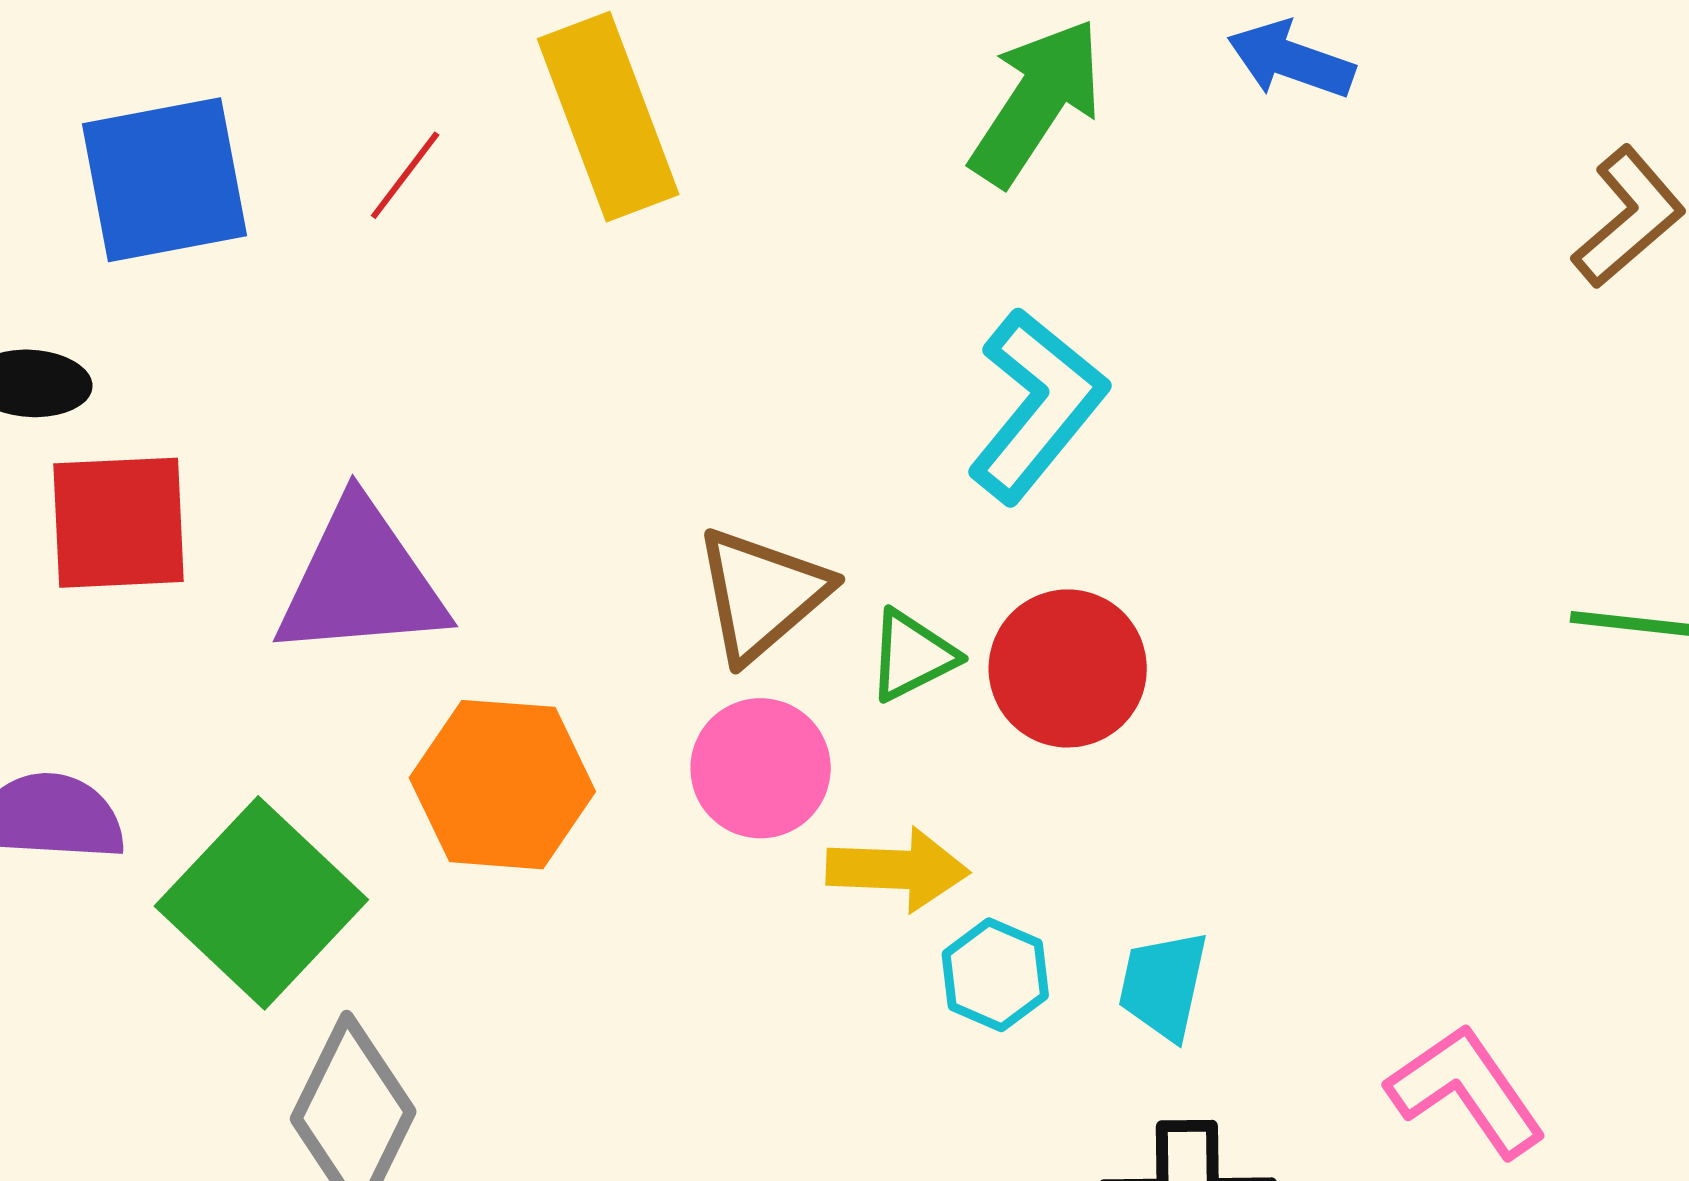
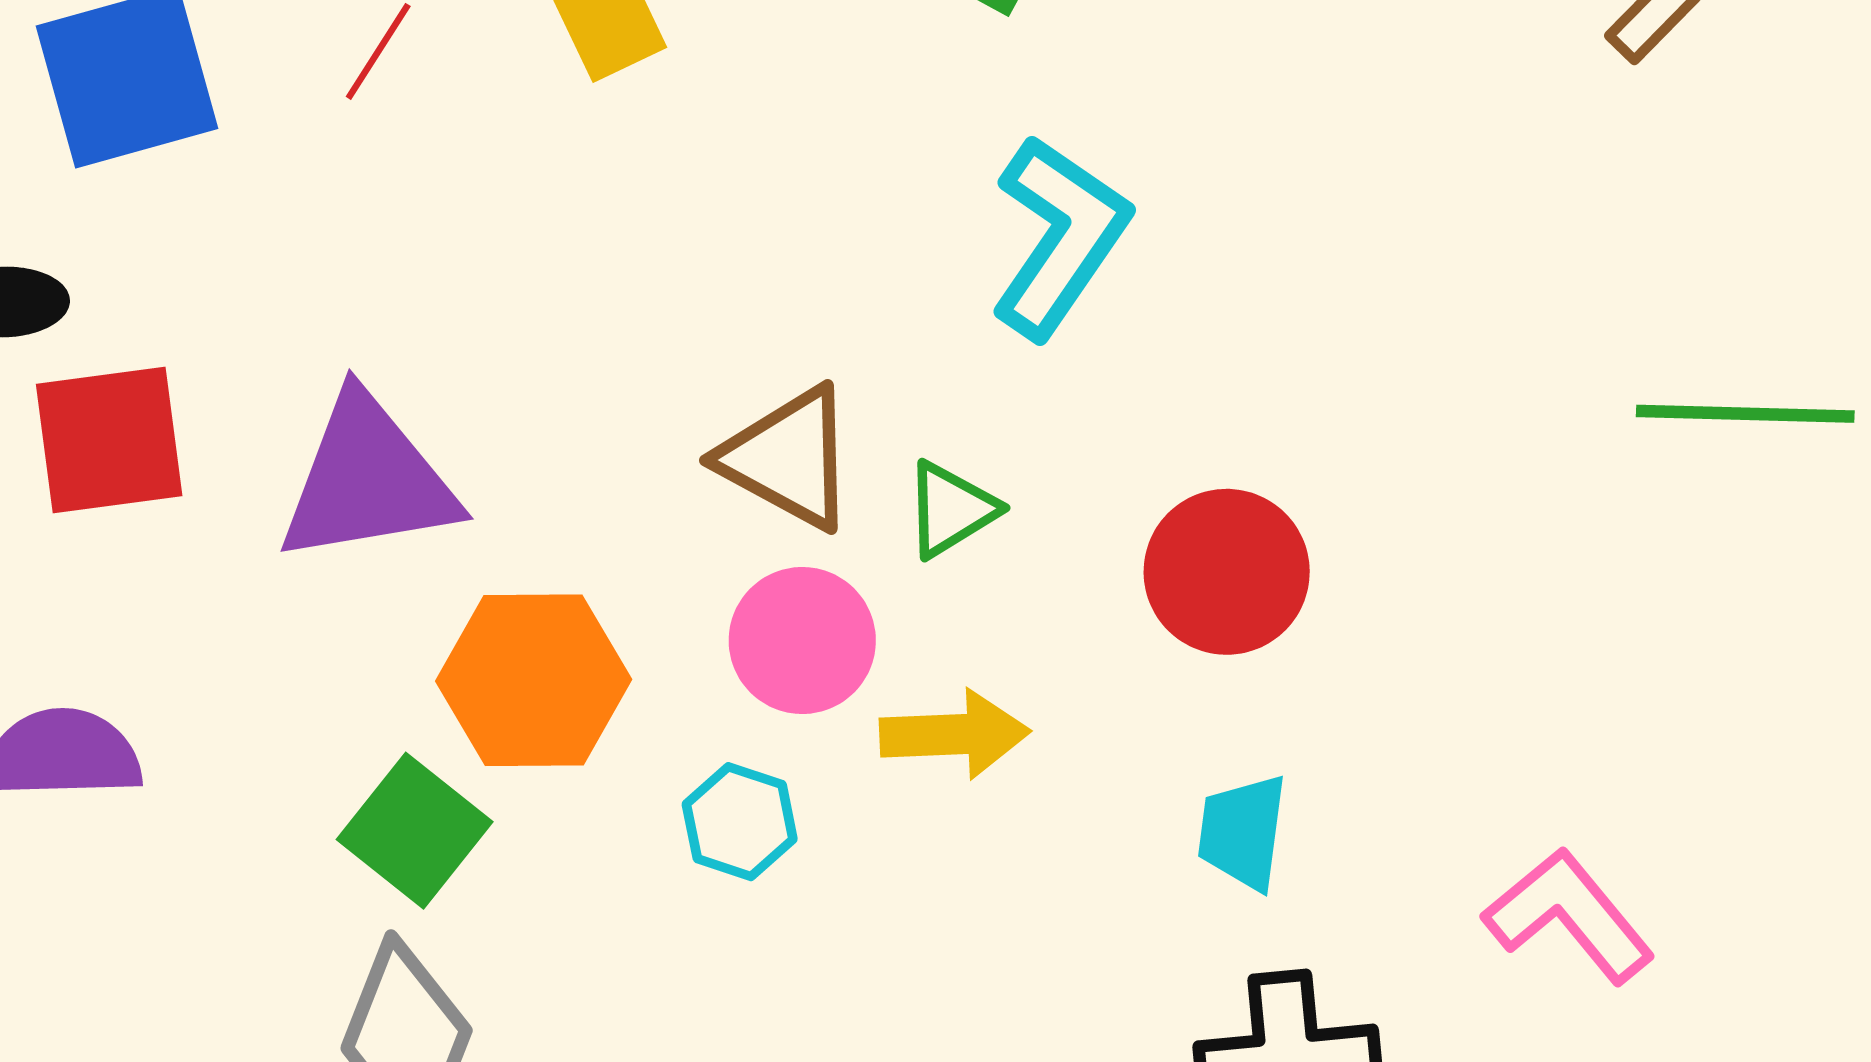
brown triangle: (762, 594) -> (788, 458), turned -46
red circle: (1068, 668) -> (1227, 572), moved
green square: (261, 903) -> (415, 831), moved, size x0.7
cyan hexagon: (995, 975) -> (740, 822), moved

